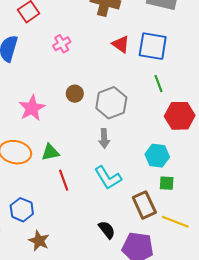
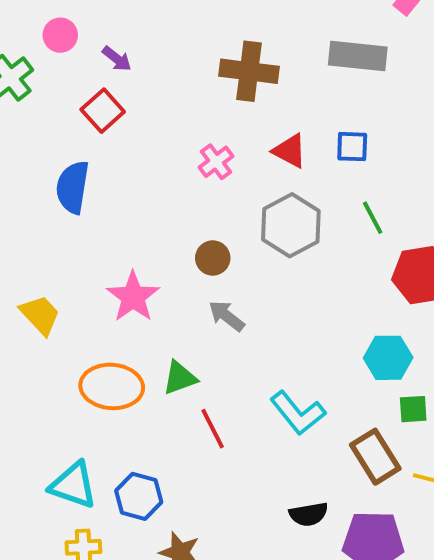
pink cross: (62, 44) -> (216, 162), moved
blue square: (153, 46) -> (352, 147), size x0.6
gray hexagon: (111, 103) -> (291, 225), moved
gray arrow: (104, 138) -> (226, 316), moved, turned 138
black semicircle: (107, 230) -> (309, 514), turned 126

